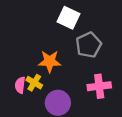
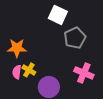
orange star: (50, 61) -> (17, 48), moved
pink cross: (99, 86) -> (84, 73), turned 30

